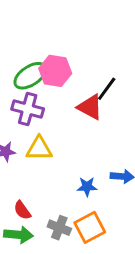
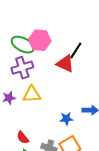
green ellipse: (30, 76) -> (23, 45), turned 65
purple cross: (28, 109) -> (22, 68), turned -30

